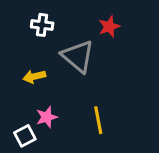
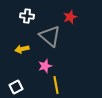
pink star: (47, 117) -> (45, 66), moved
yellow line: (98, 120) -> (56, 85), moved

